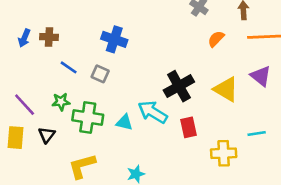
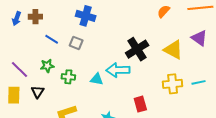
cyan arrow: (153, 112) -> (118, 70), turned -30
green cross: (88, 117) -> (68, 77), size x0.6
red rectangle: (189, 127) -> (140, 104), moved
yellow cross: (224, 153) -> (173, 84), moved

